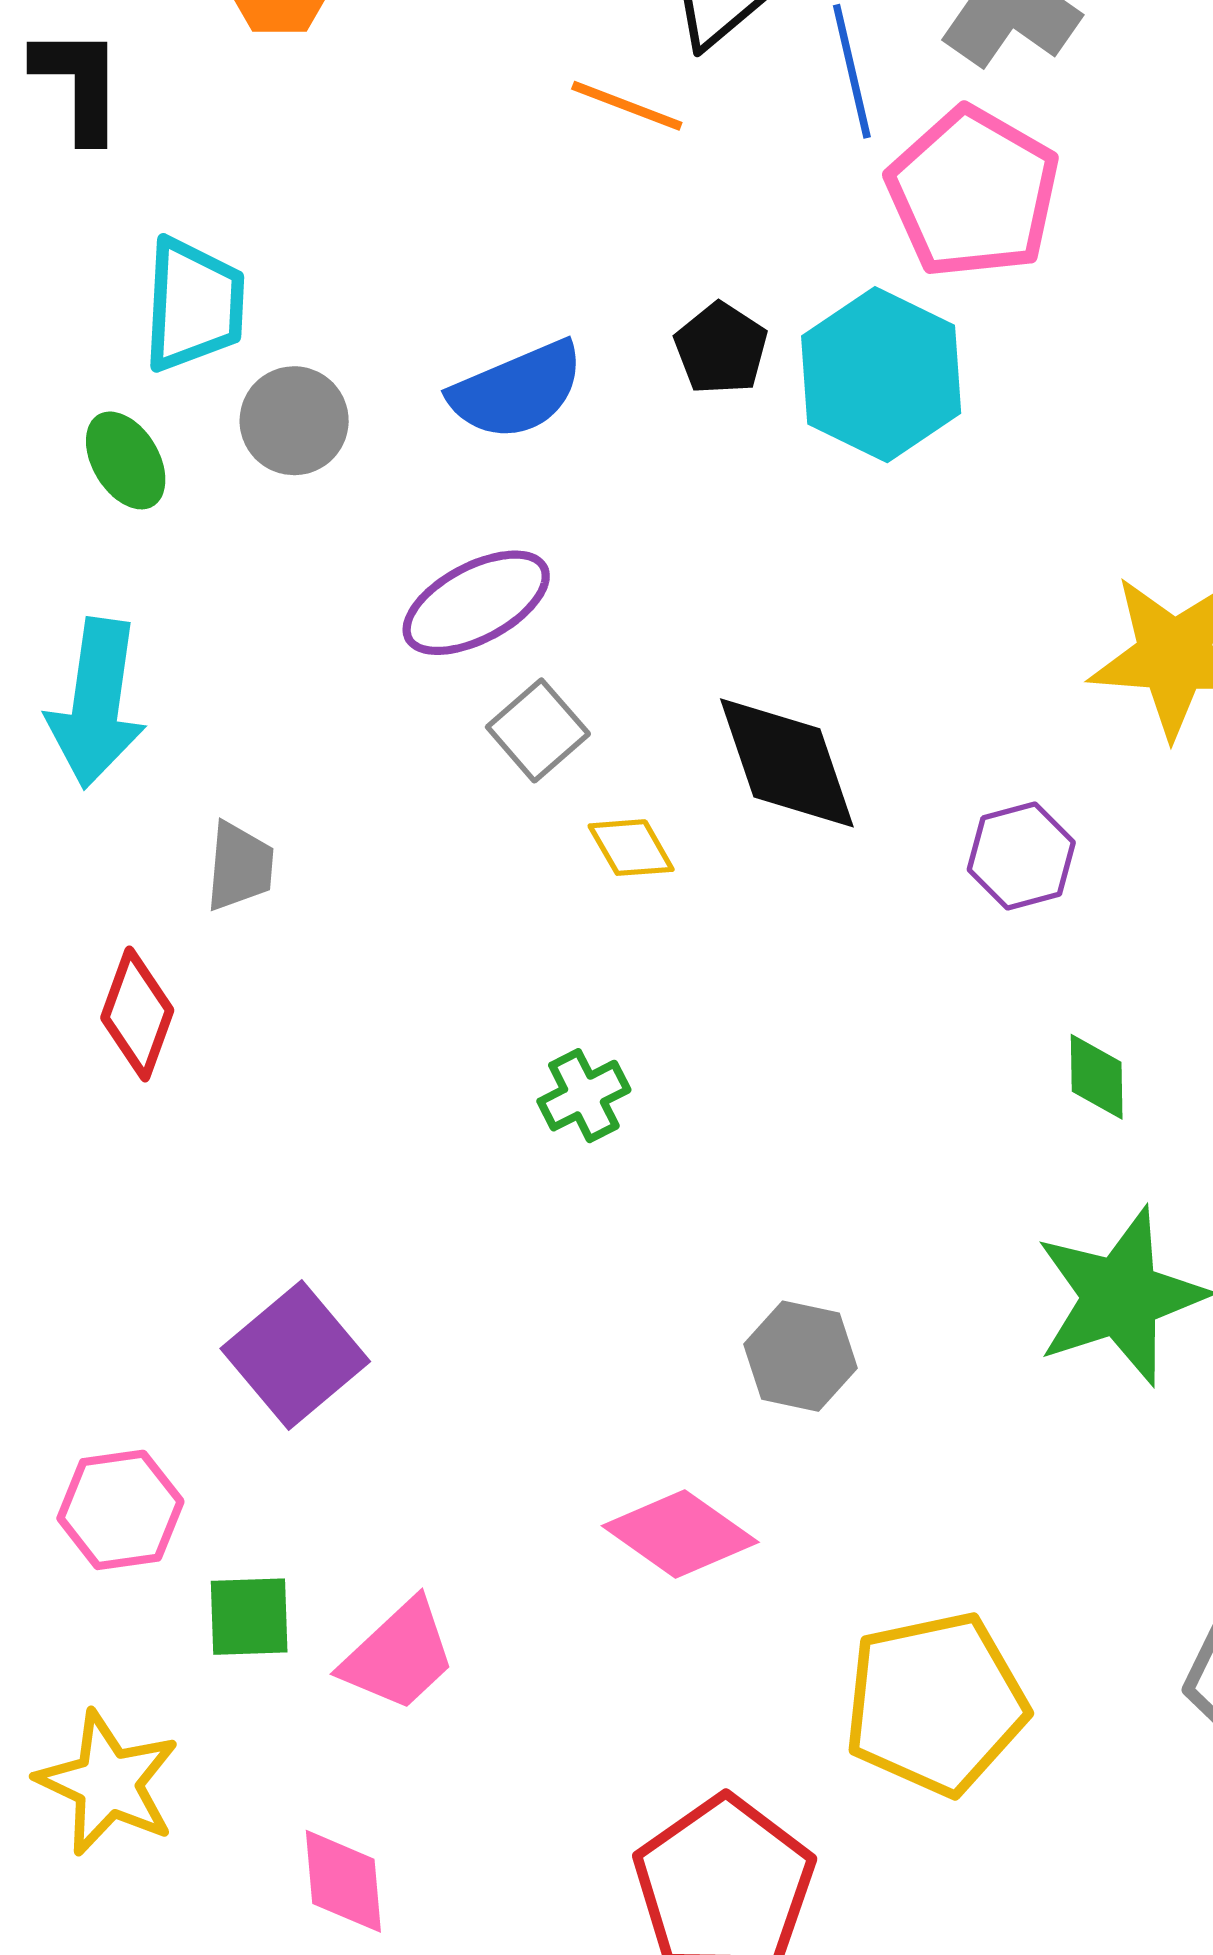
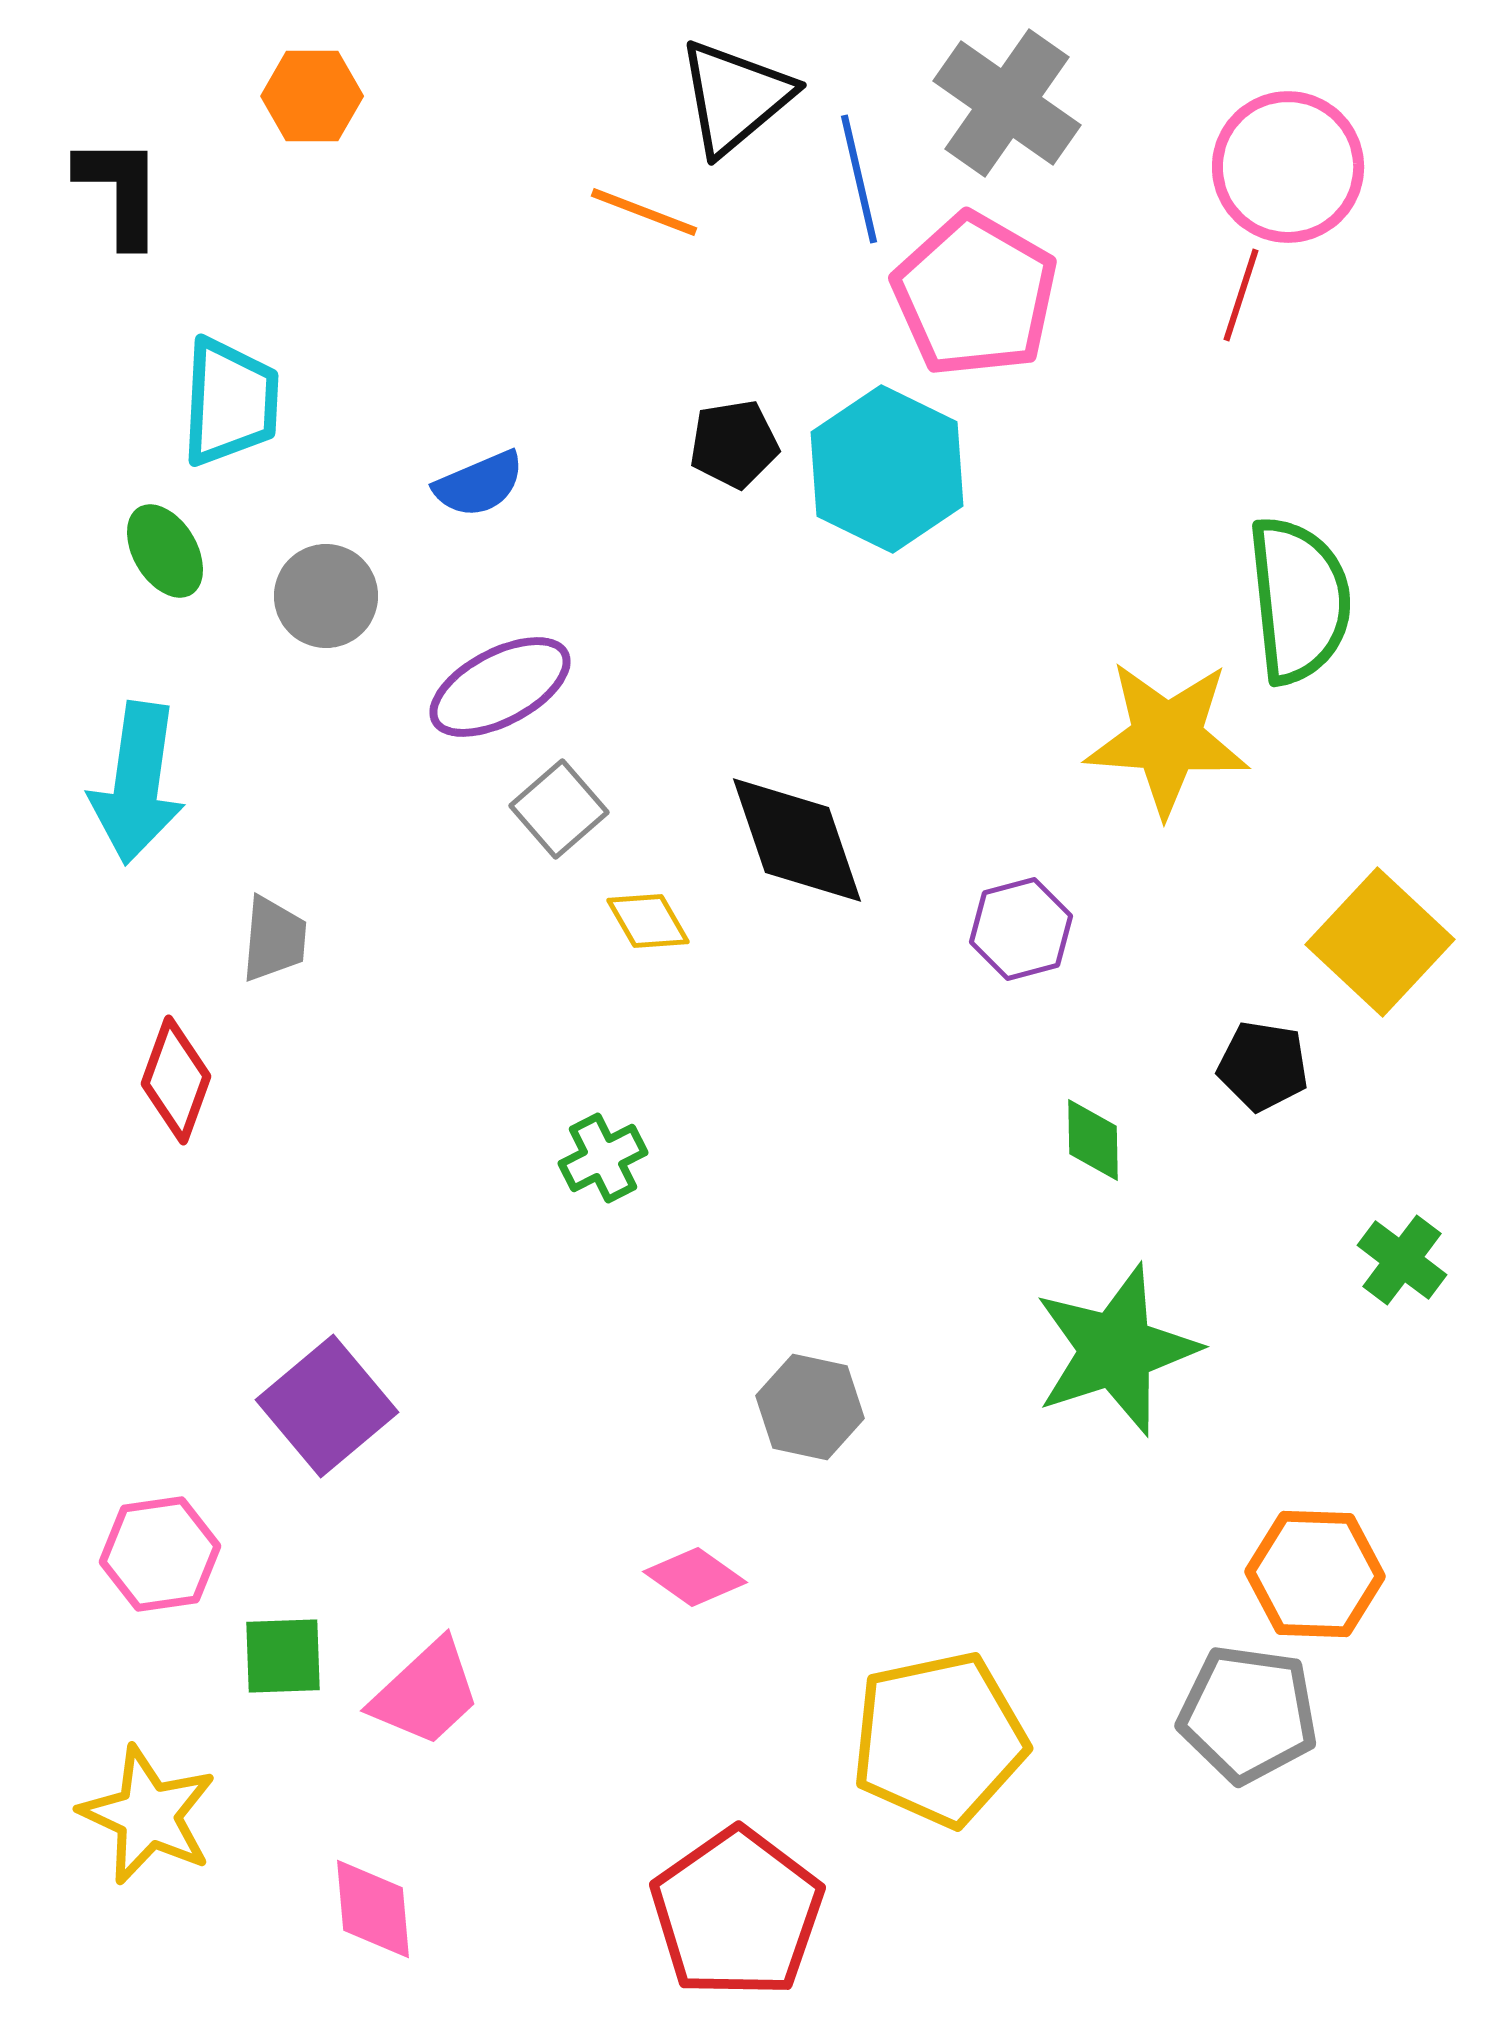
black pentagon: (721, 349) -> (734, 444), turned 30
blue semicircle: (517, 390) -> (479, 484), moved, size x0.7
gray circle: (294, 421) -> (326, 596), moved
pink diamond: (680, 1534) -> (695, 1577), size x0.7

